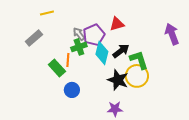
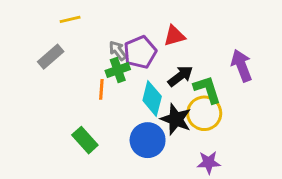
purple arrow: (172, 34) -> (241, 66), moved
cyan diamond: (102, 53) -> (152, 98), moved
green rectangle: (57, 68) -> (85, 140), moved
blue circle: (72, 90) -> (148, 140), moved, size x1.5
purple star: (115, 109) -> (209, 162), moved

